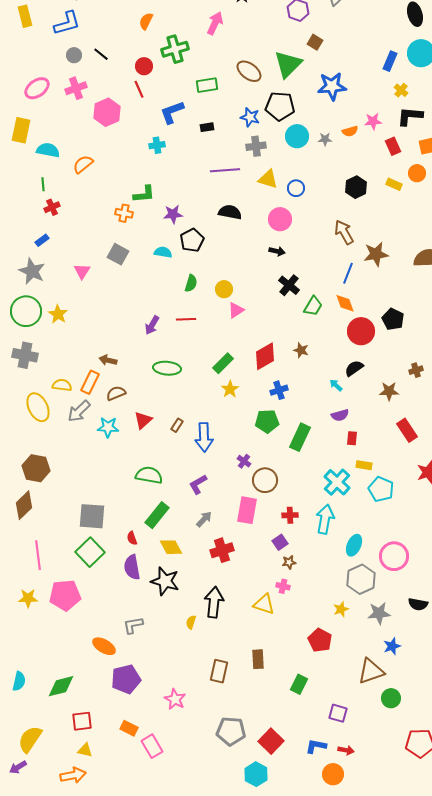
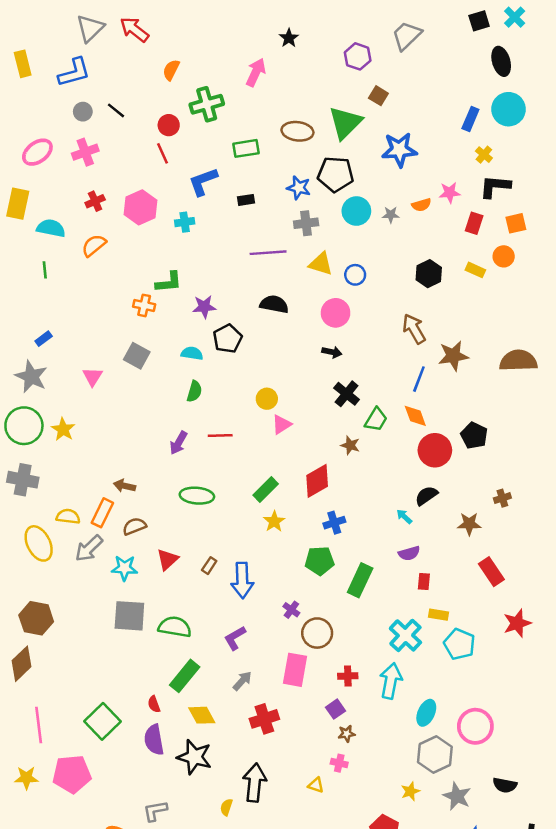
brown ellipse: (249, 71) -> (297, 131), turned -30
pink hexagon: (107, 112) -> (140, 207), moved
red rectangle: (393, 146) -> (474, 223), turned 42
red cross: (52, 207) -> (95, 201), moved
green semicircle: (191, 283) -> (194, 391), moved
brown star: (301, 350) -> (350, 445), moved
gray square: (92, 516) -> (129, 616), moved
yellow triangle: (264, 604) -> (316, 785), size x0.6
gray star: (379, 613) -> (457, 796), turned 30

